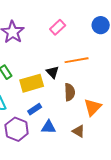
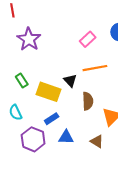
pink rectangle: (58, 27) -> (88, 39), moved
yellow rectangle: (32, 83) -> (48, 92), turned 35

